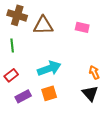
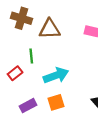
green line: (12, 45) -> (31, 56), moved
red rectangle: (11, 75) -> (15, 73), moved

